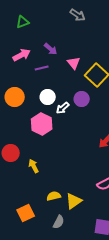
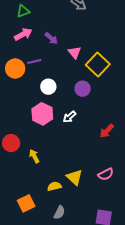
pink arrow: (22, 55) -> (23, 34), moved
purple line: (42, 68) -> (34, 61), moved
orange circle: (15, 97) -> (15, 69), moved
white arrow: (63, 108) -> (69, 117), moved
yellow triangle: (74, 201) -> (75, 177), moved, turned -42

